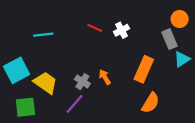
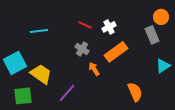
cyan triangle: (182, 59) -> (163, 66), moved
orange rectangle: (144, 69) -> (116, 52), moved, turned 30
gray cross: (82, 82) -> (82, 49), moved
orange semicircle: (151, 103) -> (135, 92), turned -54

